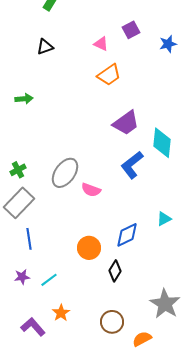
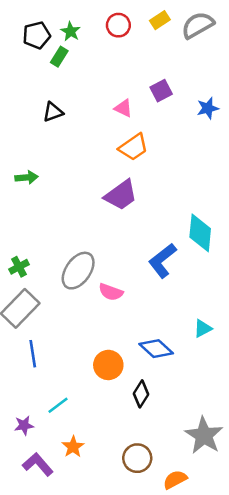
purple trapezoid: (126, 123) -> (121, 195), moved
blue diamond: (127, 235) -> (156, 349), turned 68
purple star: (22, 277) -> (24, 425), moved

